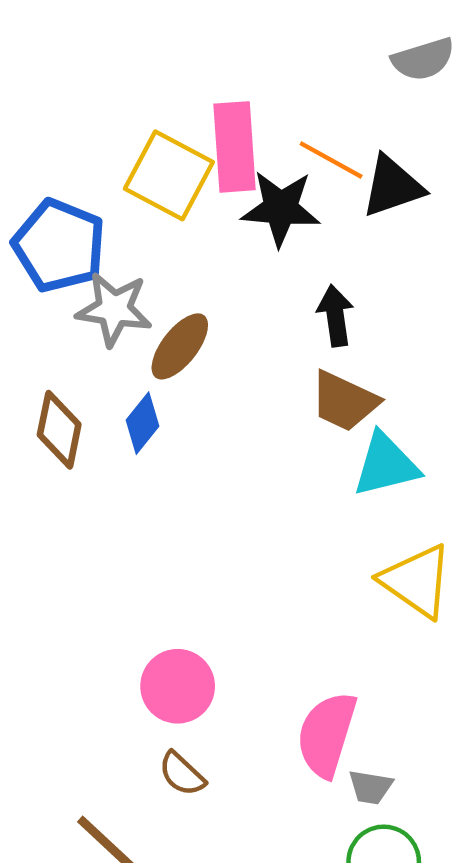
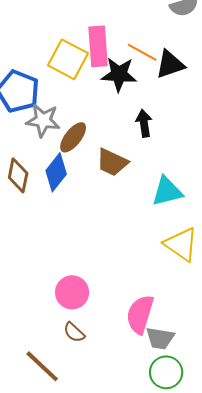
brown trapezoid: (344, 401) -> (112, 162), moved
blue diamond: (143, 423) -> (56, 172), size x1.4
gray trapezoid: (371, 787) -> (160, 338), size x1.4

